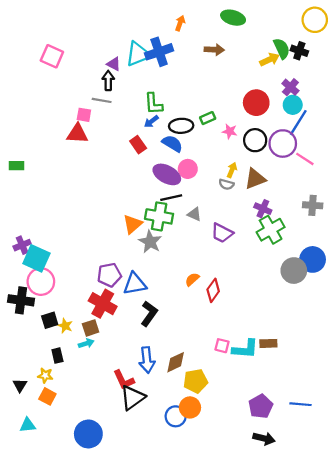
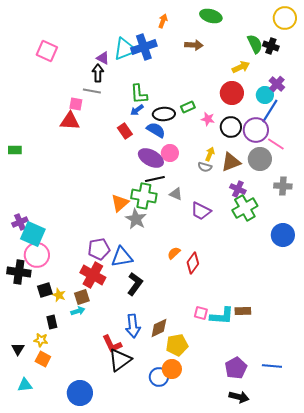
yellow arrow: (269, 60) -> (241, 67), moved
purple cross: (290, 87) -> (277, 84), moved
gray circle: (294, 271) -> (260, 159), moved

